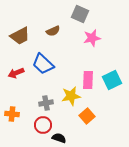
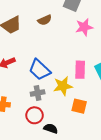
blue trapezoid: (43, 64) -> (40, 70), moved
orange square: (87, 116) -> (79, 106), turned -35

